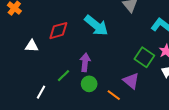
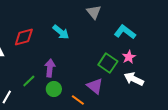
cyan arrow: (96, 25) -> (61, 32), size x0.7

